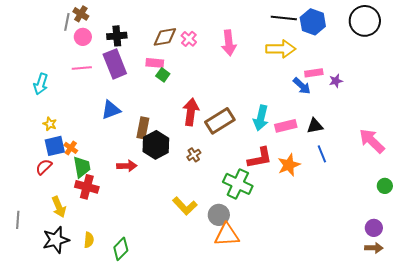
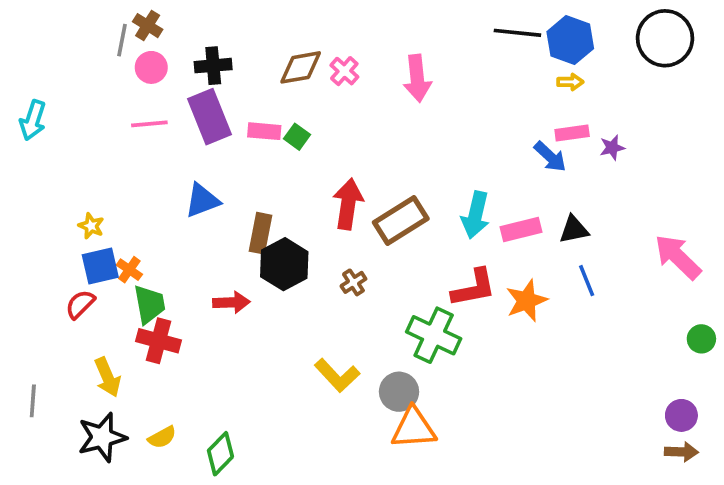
yellow arrow: (281, 49) -> (570, 82), moved, size x0.5
pink rectangle: (155, 63) -> (264, 131), moved
cyan arrow: (41, 84) -> (33, 120), moved
yellow semicircle: (89, 240) -> (162, 437), turned 56

